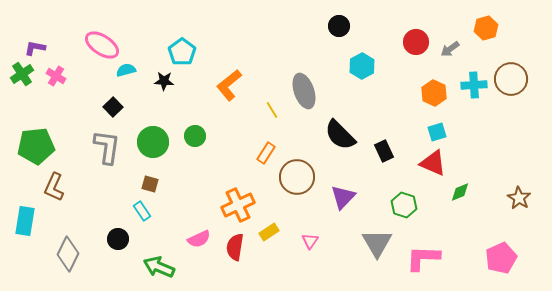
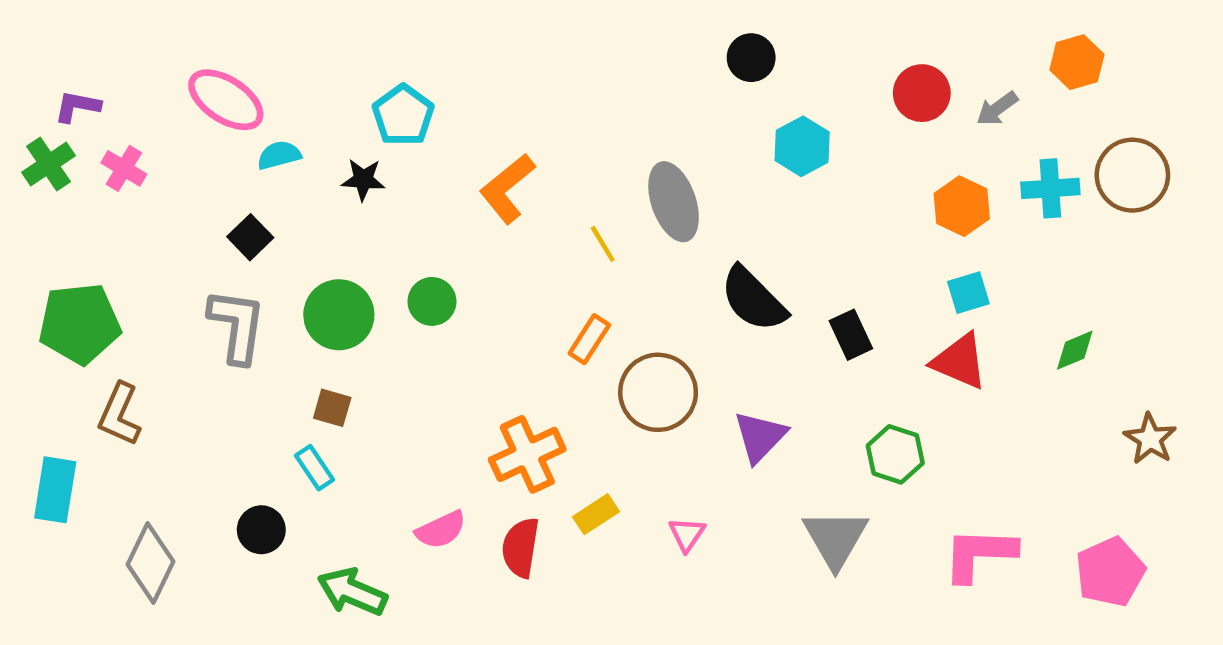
green diamond: (460, 192) -> (1075, 350), moved
pink L-shape: (423, 258) -> (979, 554), moved

